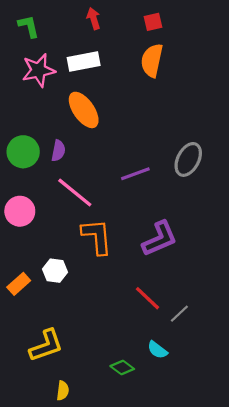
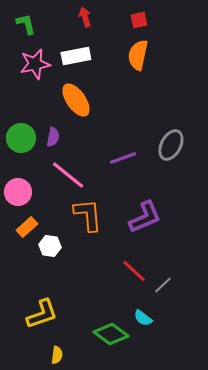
orange rectangle: (19, 284) -> (27, 227), moved
green diamond: (122, 368) -> (111, 334), size x1.6

